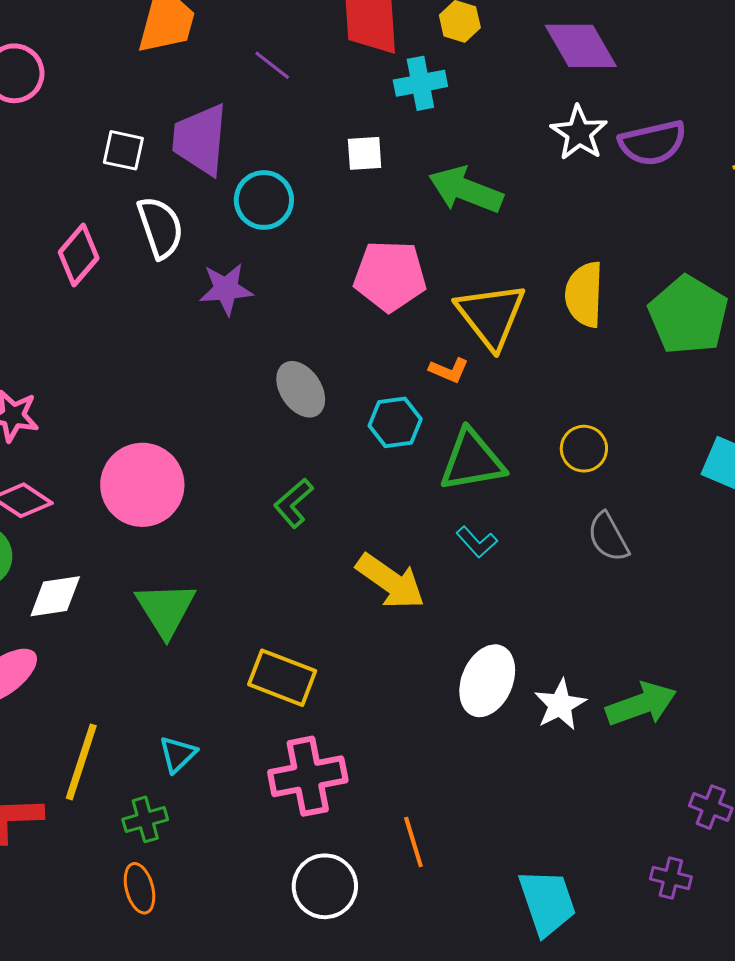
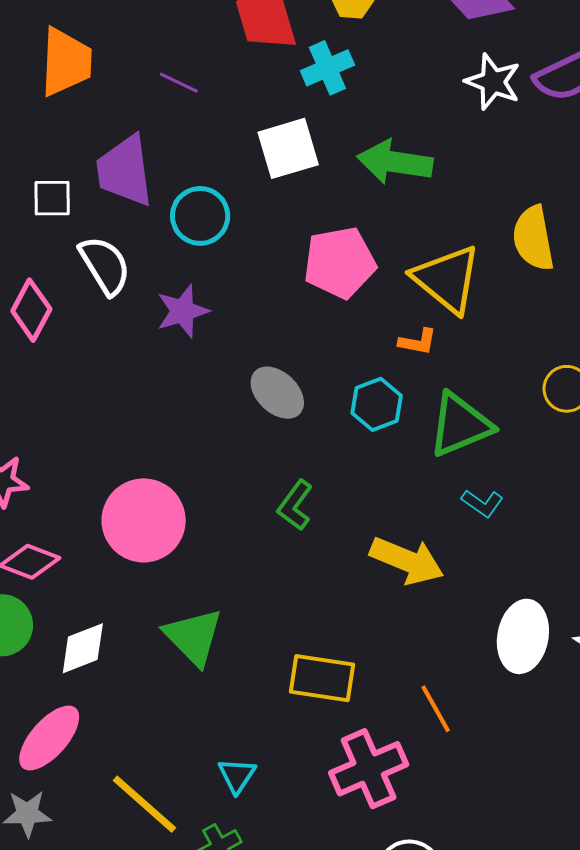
white square: (365, 153) -> (288, 148), size x1.6
yellow line: (81, 762) -> (144, 804), turned -54
orange line: (413, 842) -> (436, 709), moved

